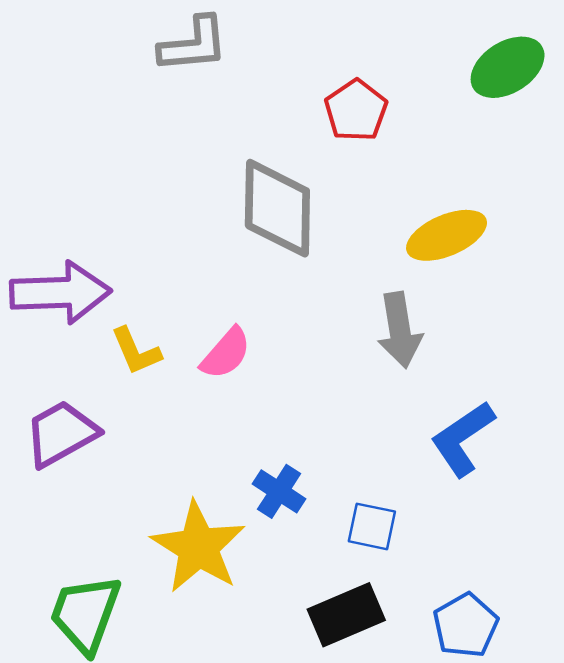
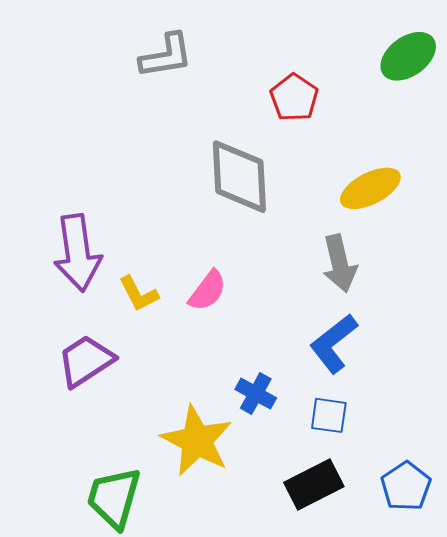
purple arrow: (60, 293) -> (78, 253), turned 88
blue L-shape: (463, 439) -> (334, 343), moved

